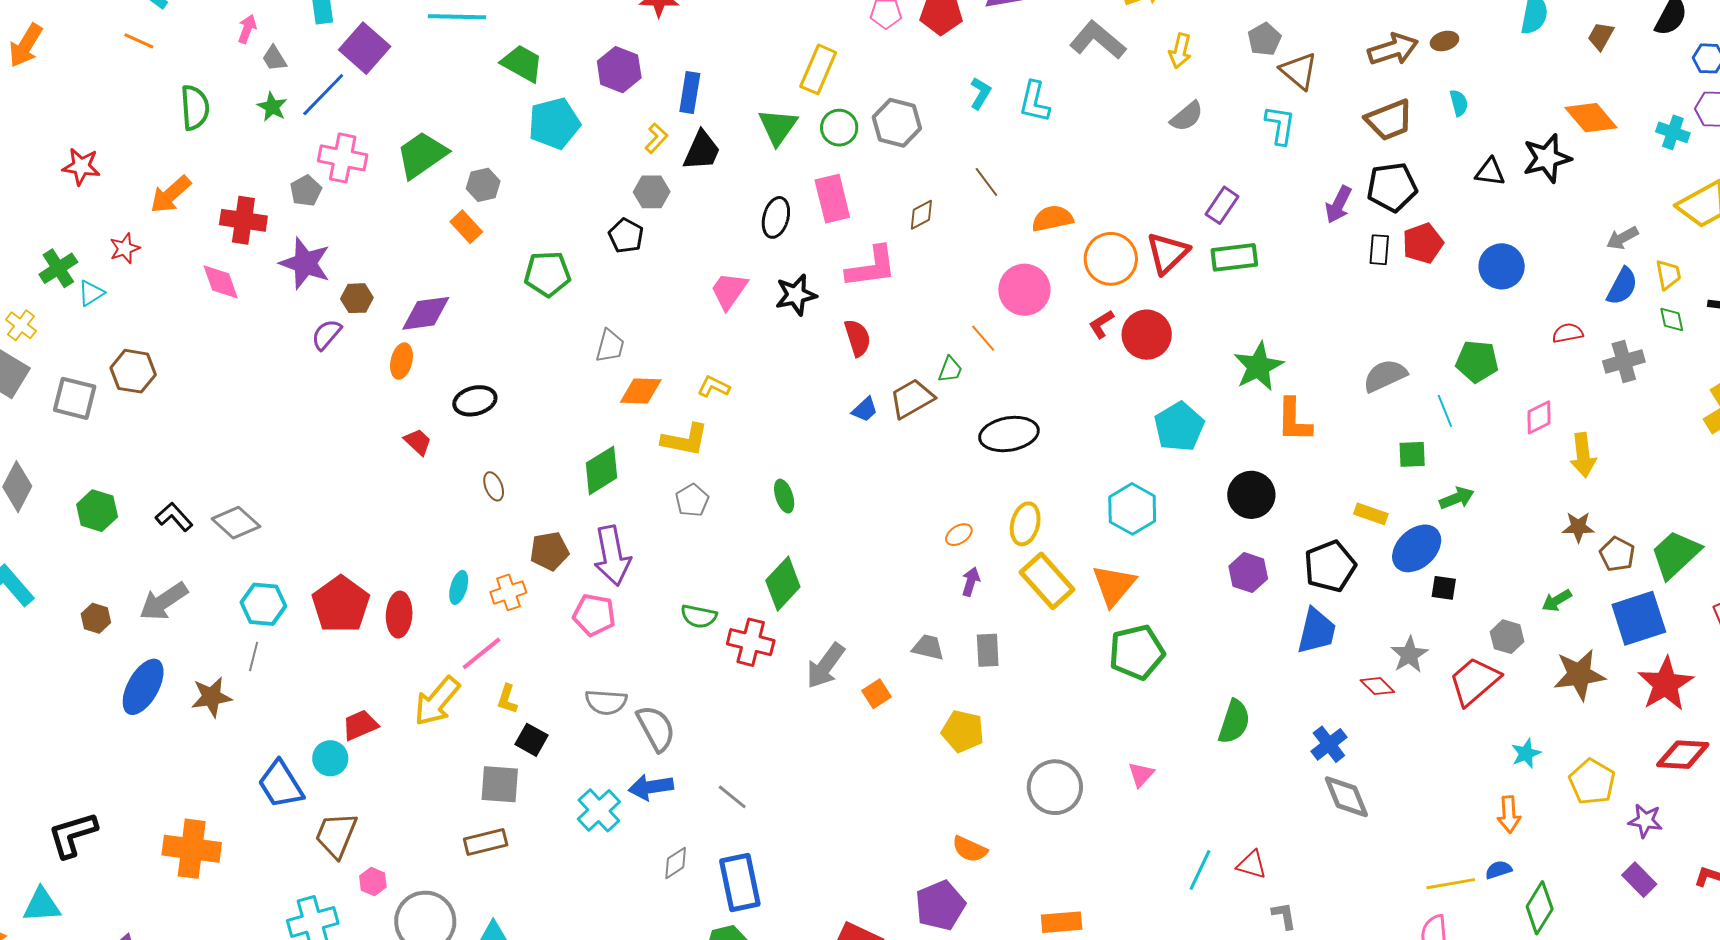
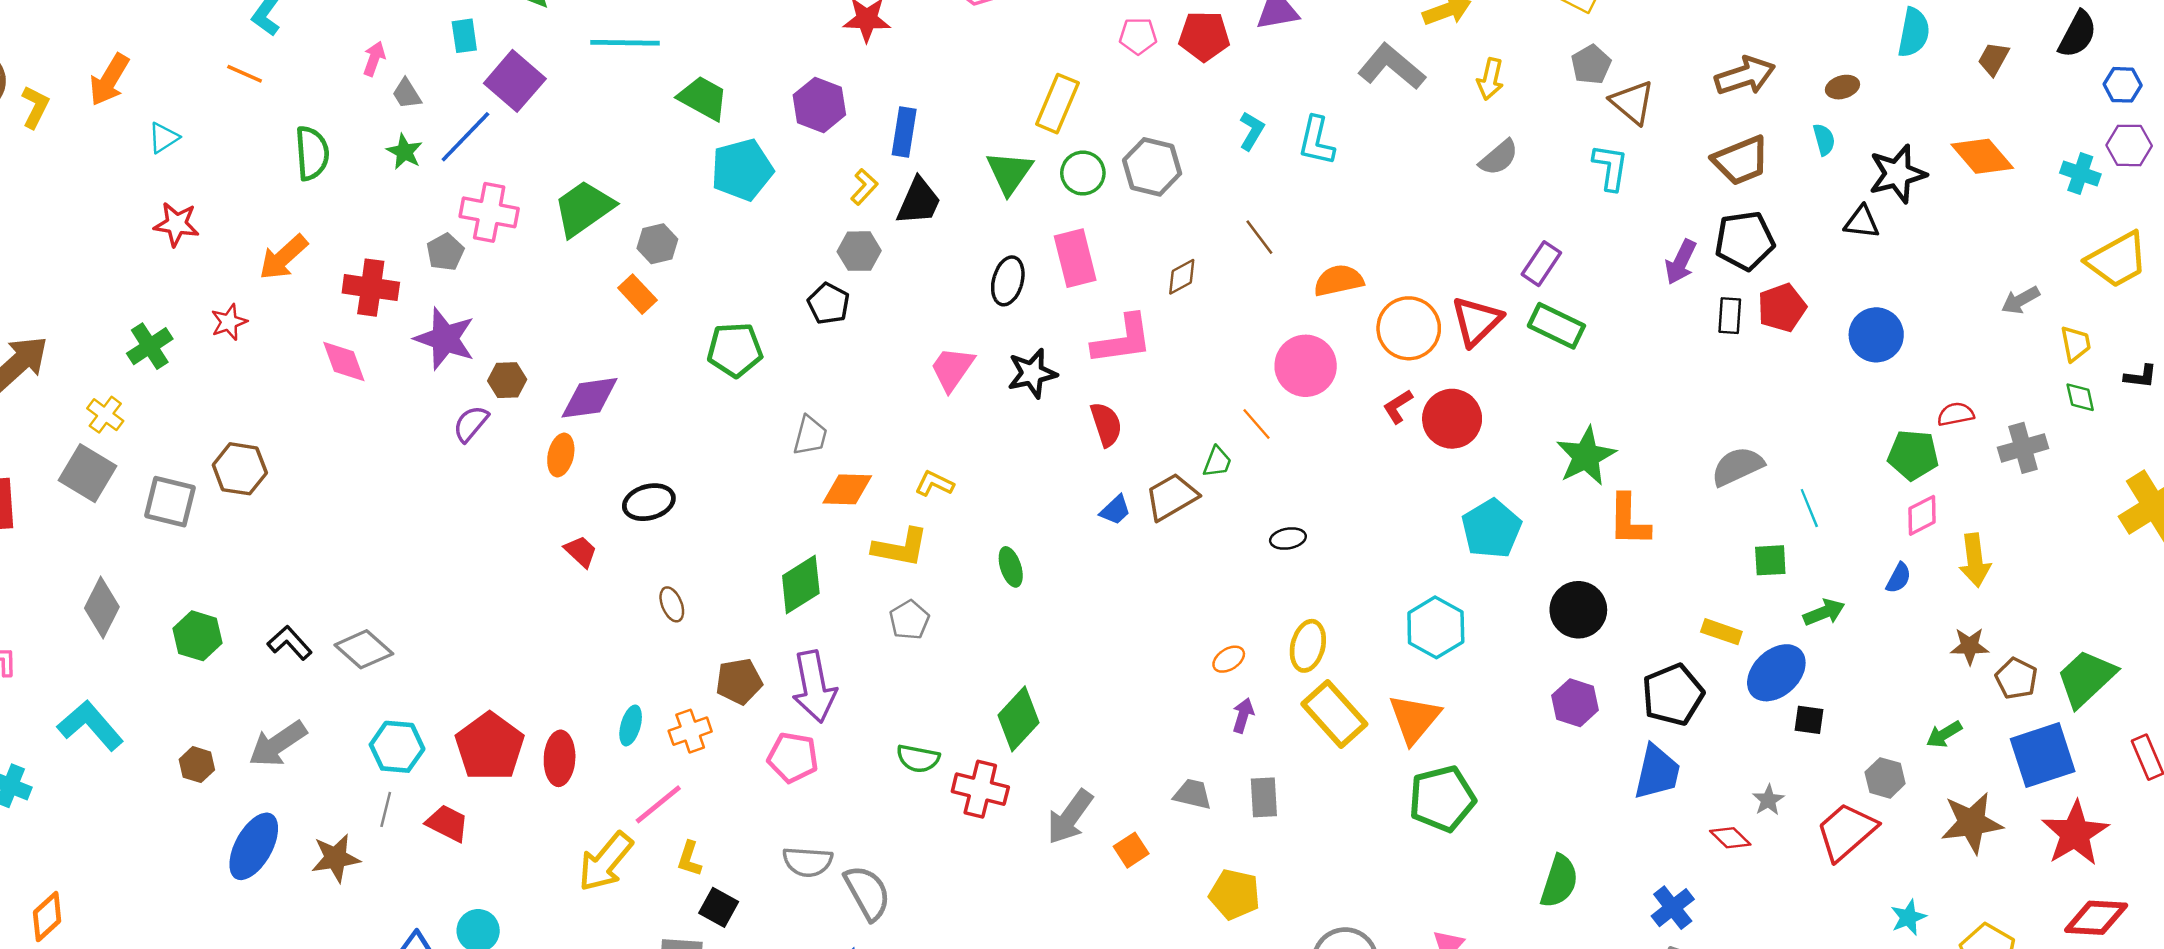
brown ellipse: (1444, 41) -> (1842, 87), moved
black star: (1547, 158) -> (1897, 174), moved
green rectangle: (1234, 257) -> (1556, 326), turned 33
blue semicircle: (1622, 286) -> (1899, 578), moved, size x0.7
cyan triangle: (91, 293) -> (164, 138), moved
green pentagon: (1477, 361) -> (1913, 455), moved
black ellipse: (1009, 434) -> (1288, 539), size x0.5
green ellipse: (784, 496) -> (1011, 567), moved
gray star: (1409, 655) -> (1768, 800), size x0.7
red trapezoid: (360, 725) -> (447, 823), moved, turned 51

